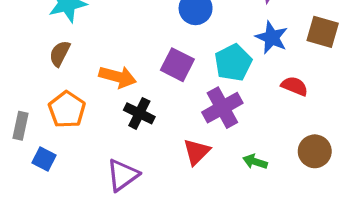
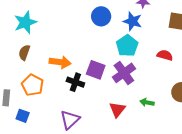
blue star: (272, 38) -> (133, 21), moved
purple square: (177, 65) -> (96, 70), moved
red triangle: (196, 152) -> (117, 109), moved

